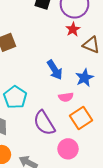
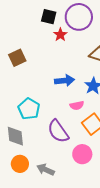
red star: (73, 29) -> (60, 35), moved
blue arrow: (55, 70) -> (65, 80), turned -60

